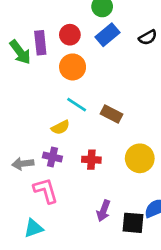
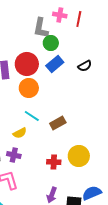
red circle: (70, 35) -> (27, 64), size x1.5
brown rectangle: (112, 114) -> (58, 123), turned -56
red cross: (91, 160) -> (54, 162), moved

